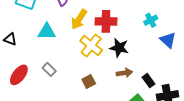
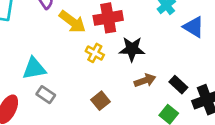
yellow arrow: (79, 19) -> (72, 22), turned -75
cyan triangle: (47, 32) -> (34, 68), moved
yellow cross: (91, 45) -> (95, 53), size x0.6

